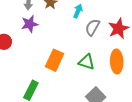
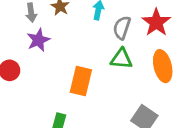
green triangle: (87, 62) -> (121, 59), moved

